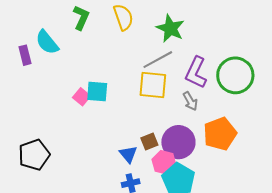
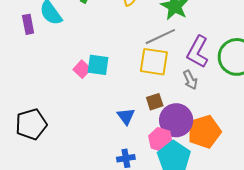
orange pentagon: (220, 134) -> (204, 132), moved
brown square: (149, 141) -> (155, 102), moved
blue triangle: (128, 154) -> (126, 116), moved

